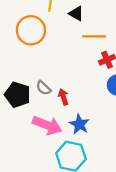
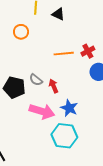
orange circle: (31, 30) -> (21, 32), size x0.6
orange line: (94, 36) -> (64, 54), moved

